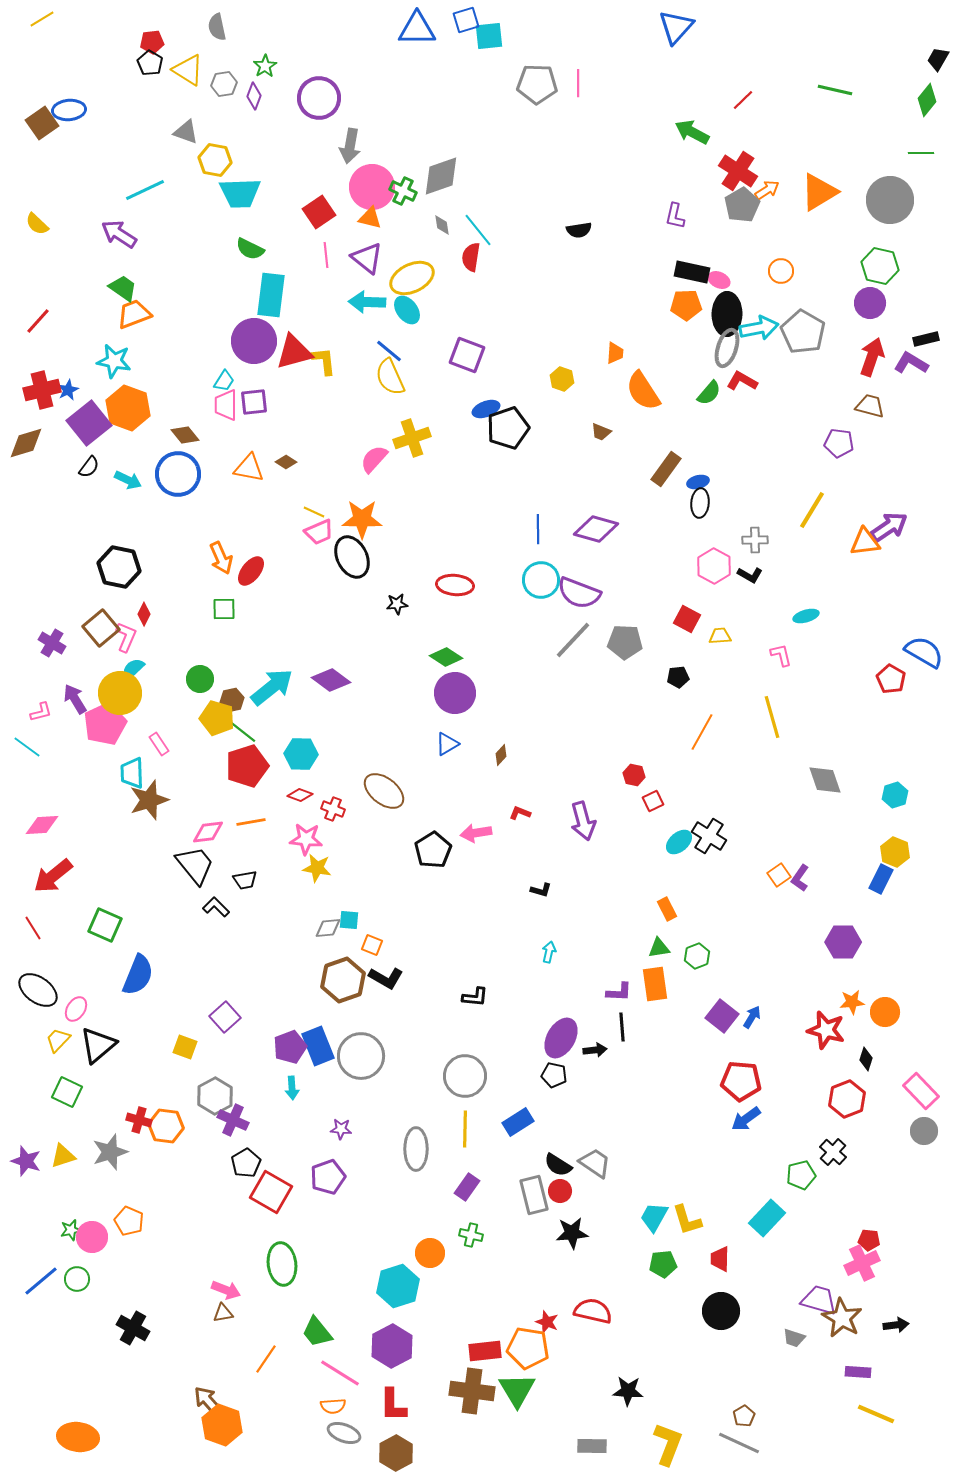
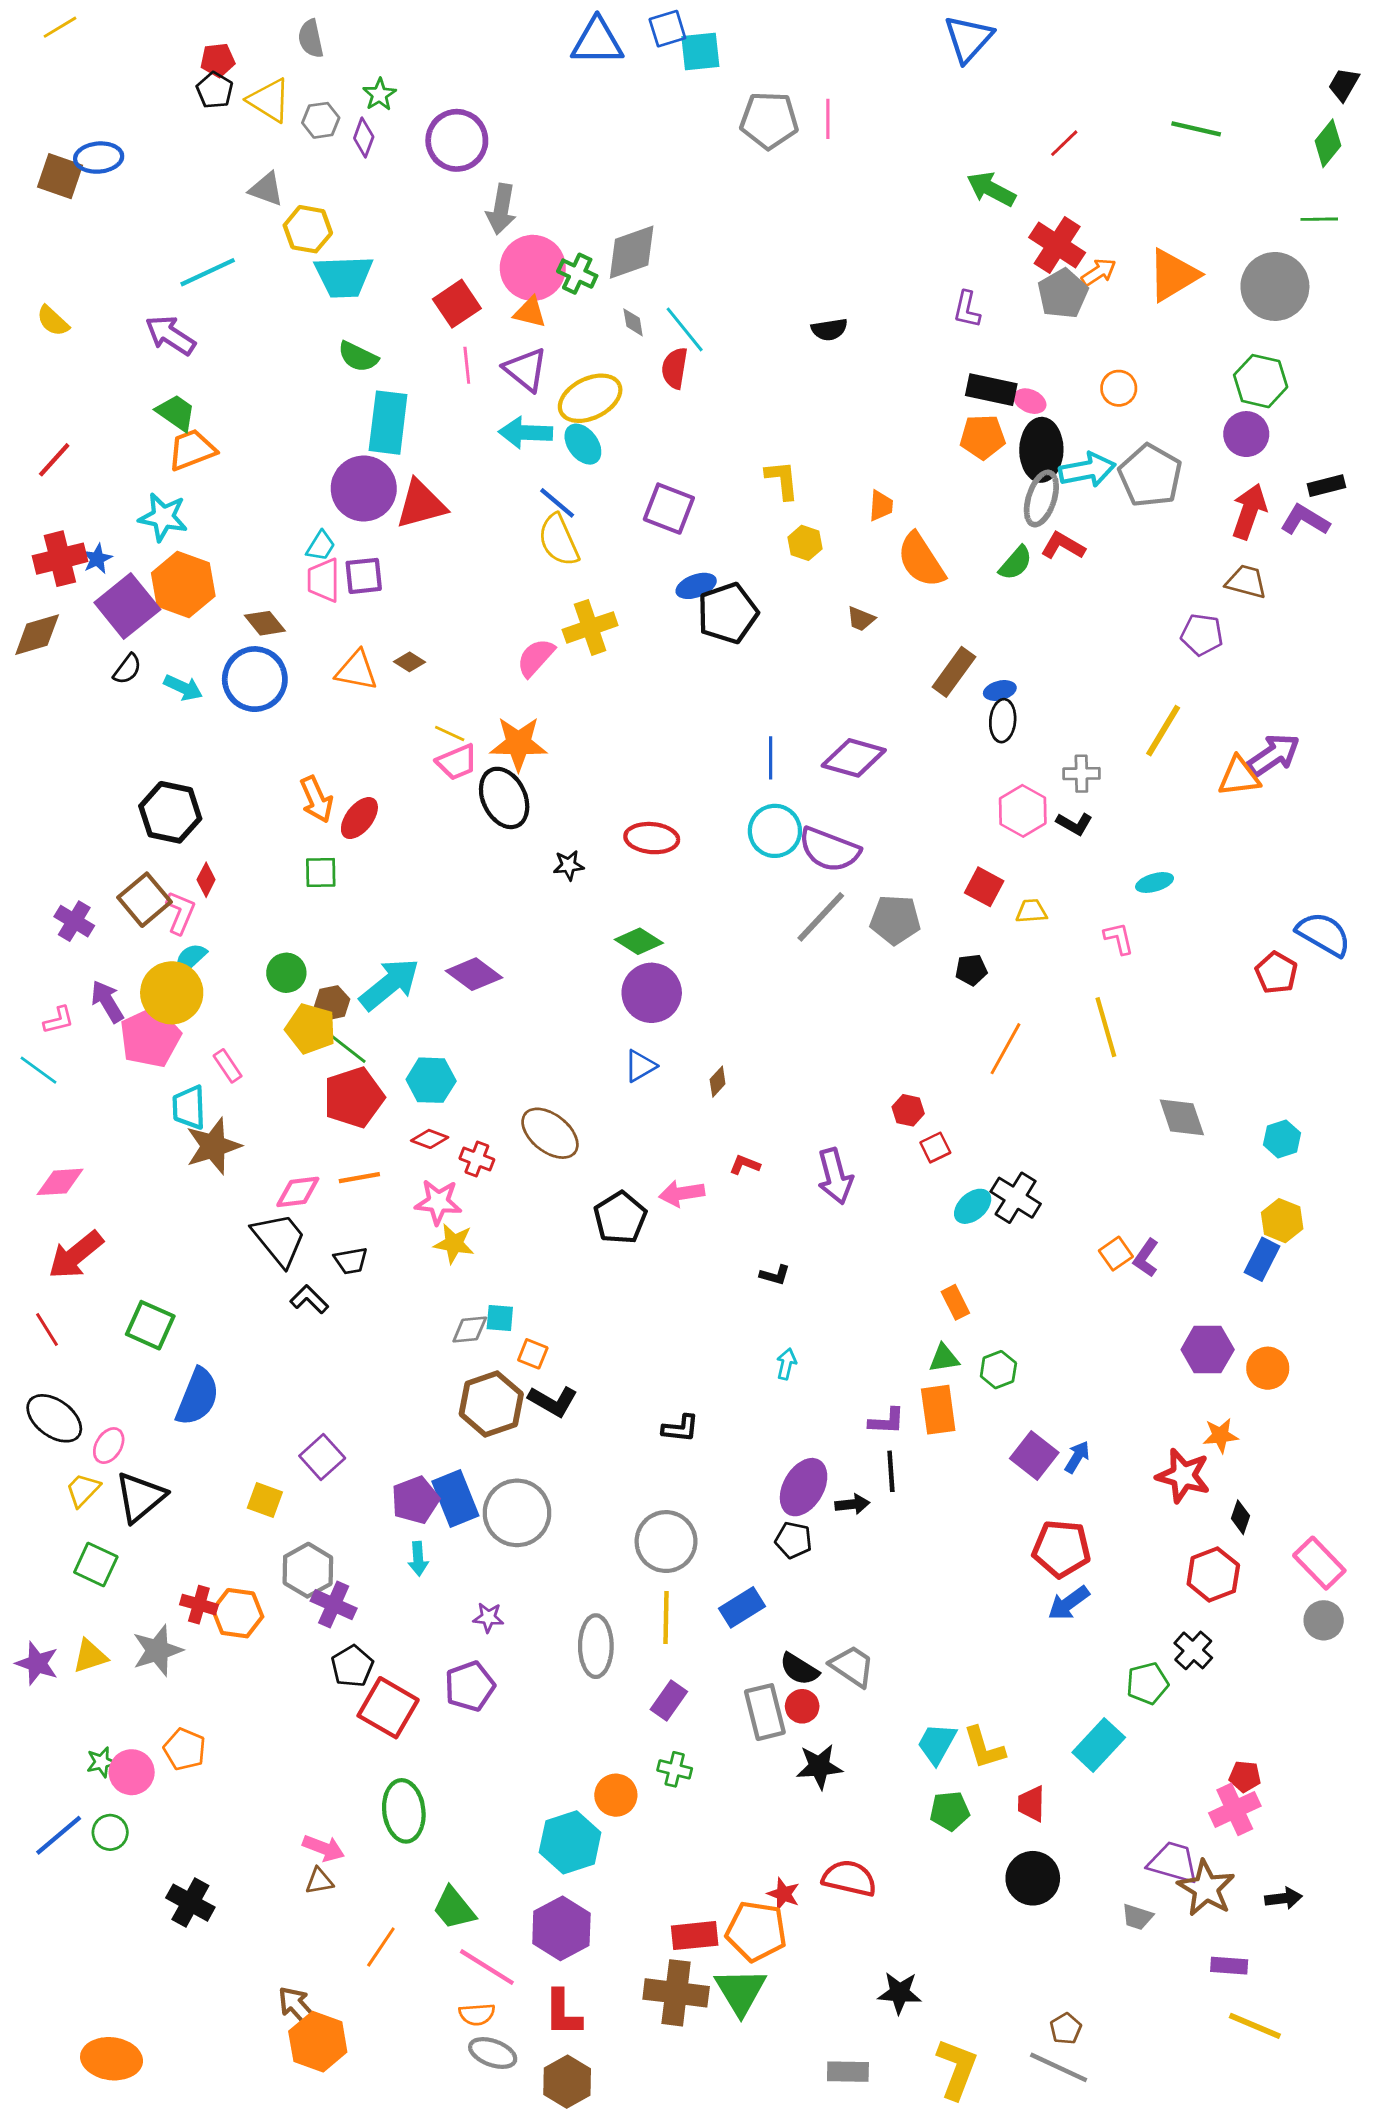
brown square: (42, 123) -> (60, 176), turned -36
yellow L-shape: (324, 361) -> (782, 480), moved
orange circle: (885, 1012) -> (1268, 1368), moved

